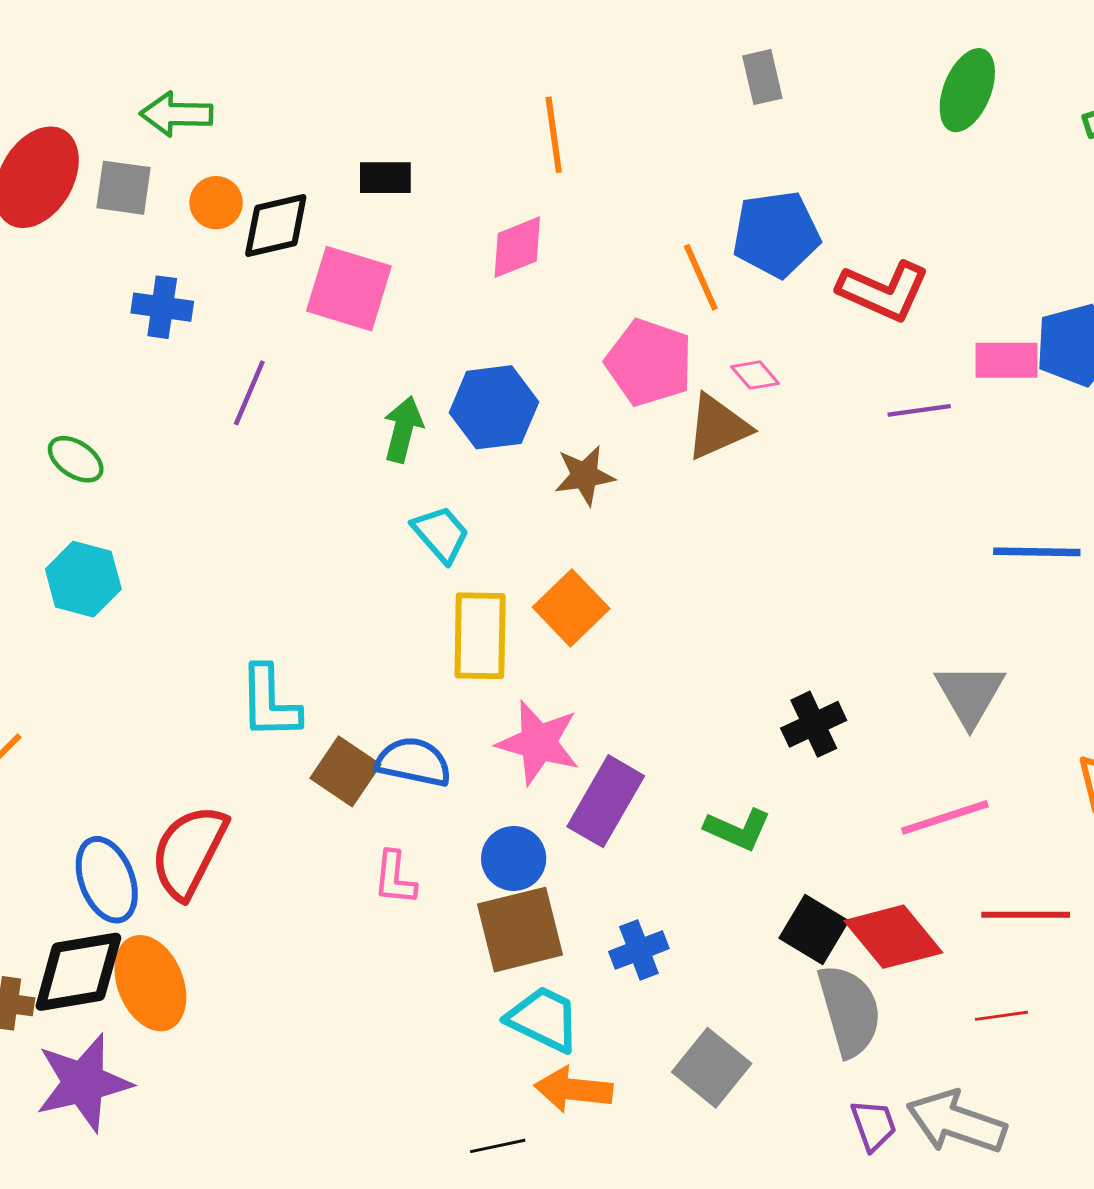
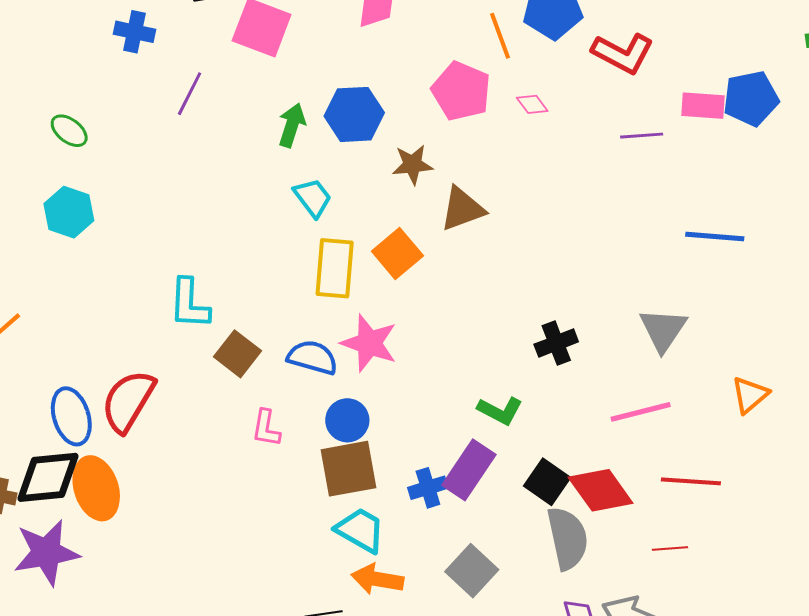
brown triangle: (718, 427) -> (462, 209), moved
blue semicircle: (414, 762) -> (312, 357), moved
purple rectangle: (606, 801) -> (469, 470), moved

